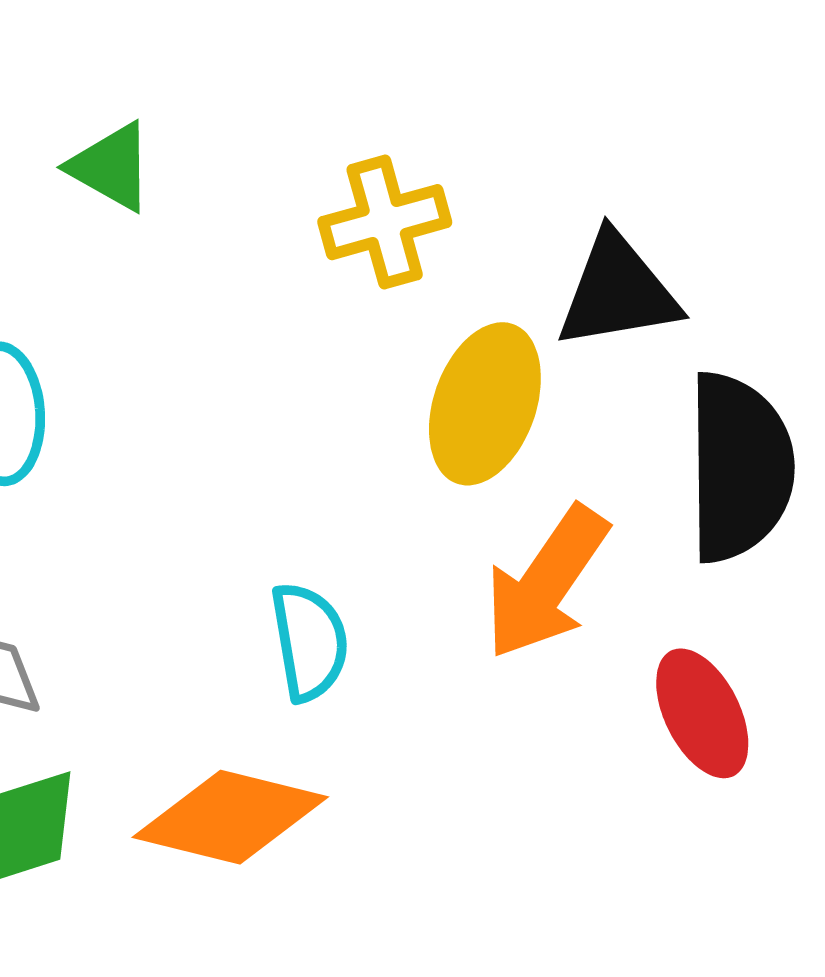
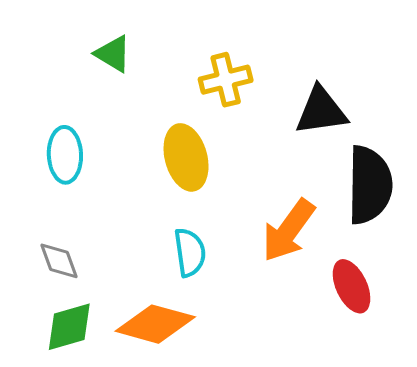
yellow ellipse: (485, 404) -> (186, 157), moved, turned -36

